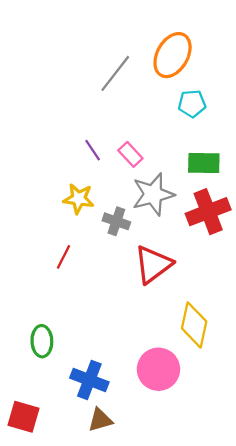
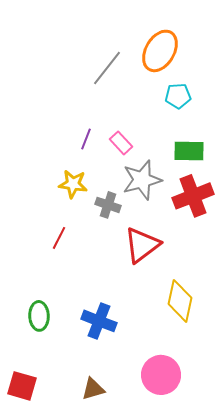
purple line: (93, 150) -> (86, 139), turned 55
pink circle: (158, 369) -> (161, 375), moved
blue cross: (89, 380) -> (99, 321), moved

